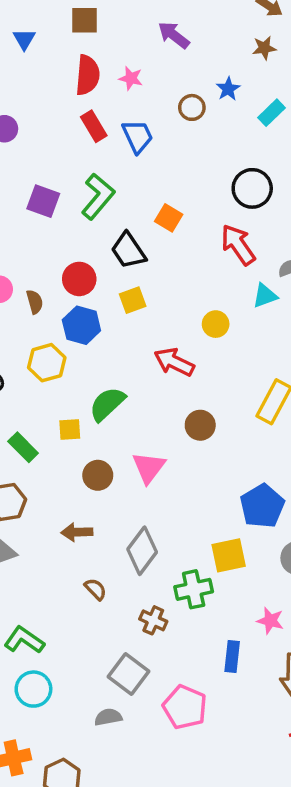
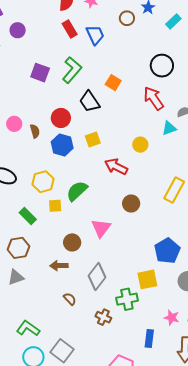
yellow square: (133, 300) -> (93, 139), moved
yellow hexagon: (47, 363) -> (43, 182), moved
brown circle: (98, 475) -> (72, 242), moved
gray square: (129, 674) -> (62, 351), moved

